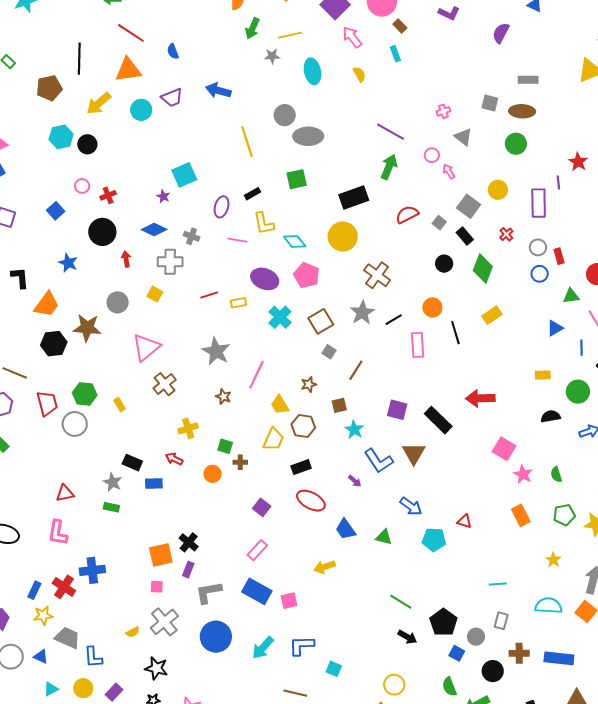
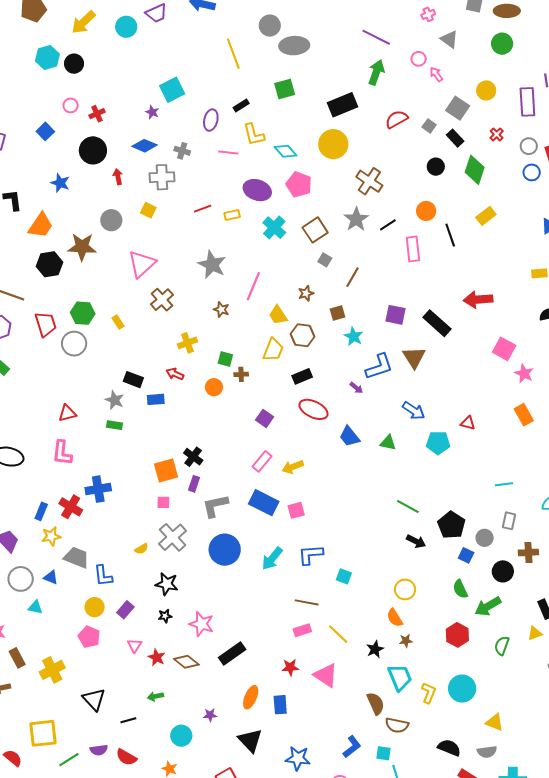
blue L-shape: (379, 461) -> (379, 367), turned -72
yellow arrow: (325, 567) -> (293, 467), moved
cyan triangle: (51, 689) -> (35, 607), moved, turned 42

